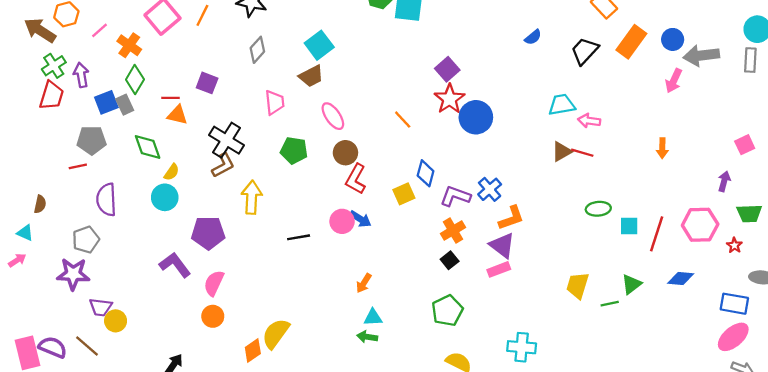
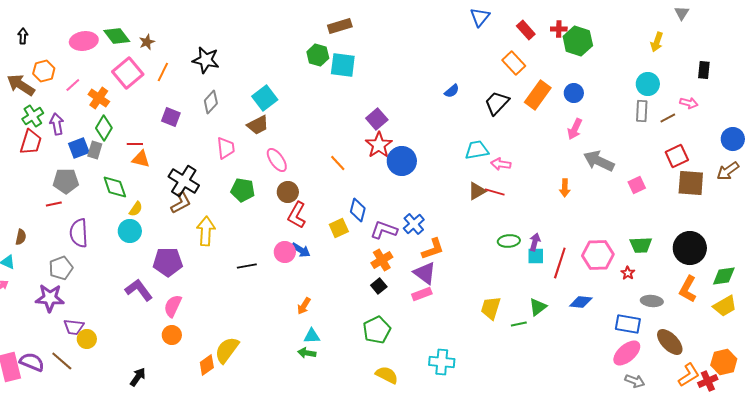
gray arrow: (701, 55) -> (599, 161), moved, turned 32
purple square: (207, 83) -> (171, 117), moved
gray rectangle: (125, 105) -> (95, 150), turned 42
purple arrow: (724, 181) -> (535, 242), moved

